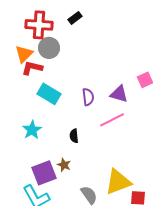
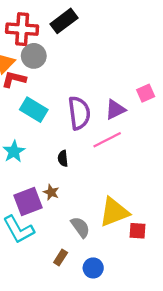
black rectangle: (75, 18) -> (64, 21), size x1.6
purple triangle: (119, 94) -> (115, 110), turned -42
purple semicircle: (88, 97) -> (79, 113), size x1.6

